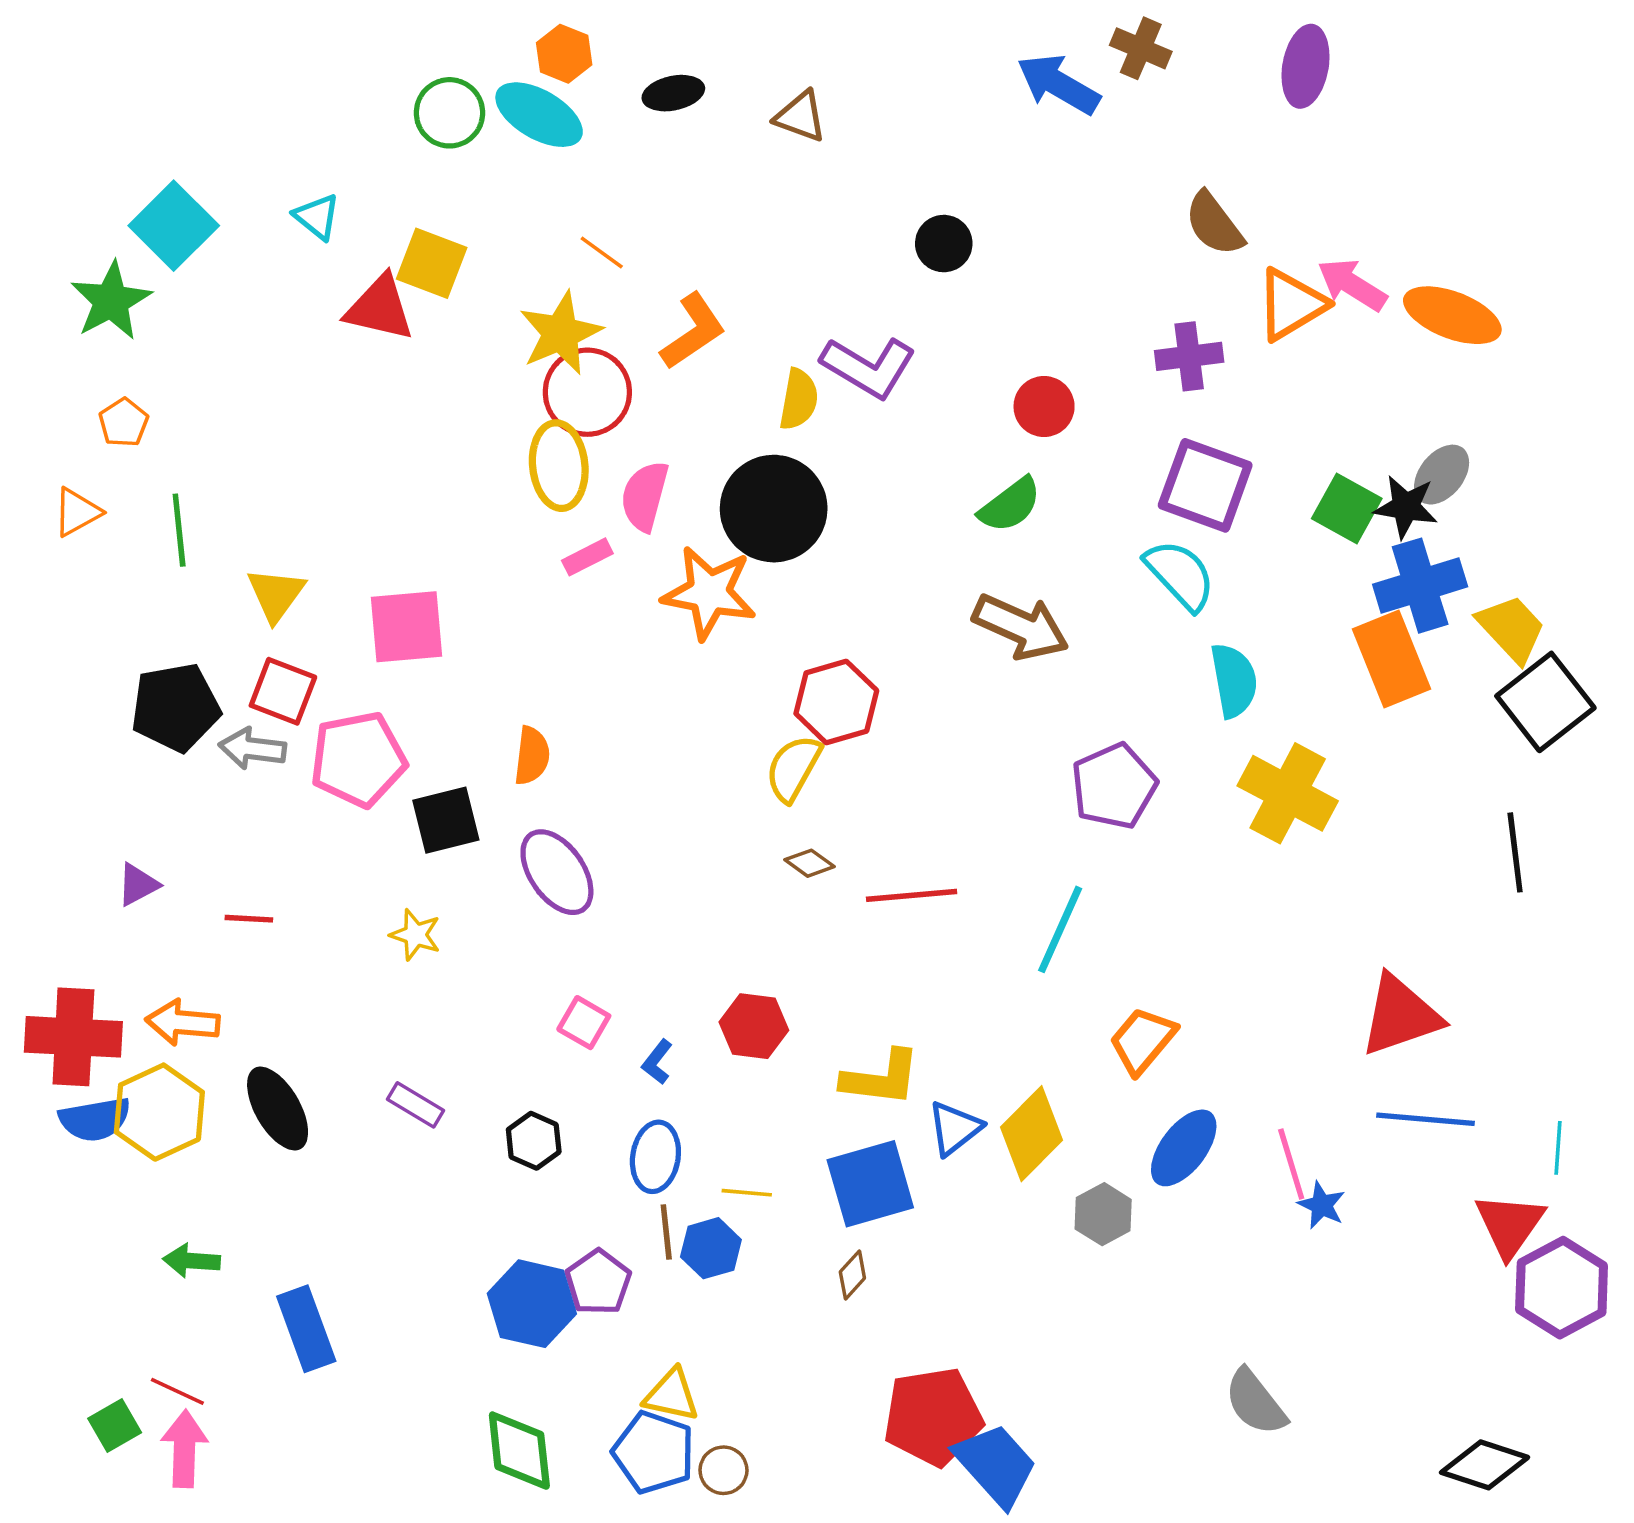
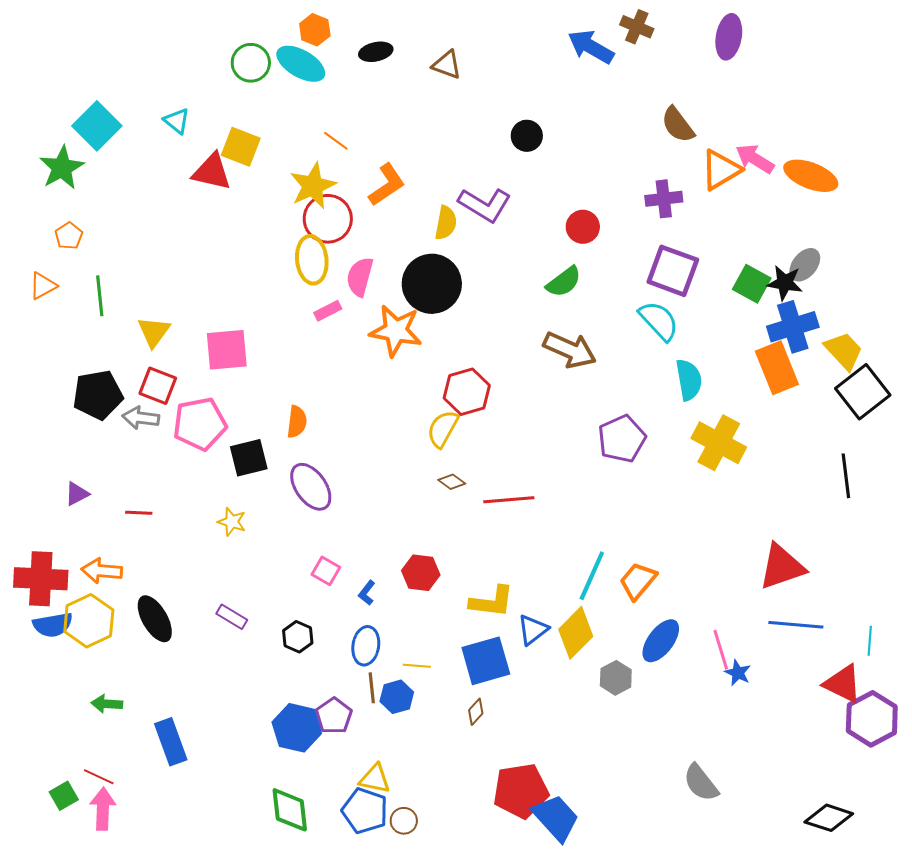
cyan line: (1060, 929) -> (592, 576), moved
red triangle: (1510, 1225) -> (843, 684), turned -39

